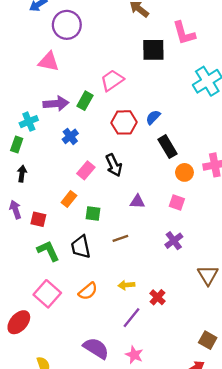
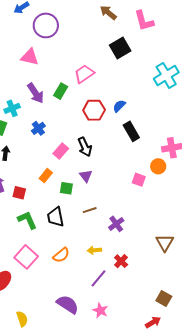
pink L-shape: (184, 33) -> (144, 21), moved
black square: (153, 50) -> (120, 48), turned -30
purple arrow: (56, 104) -> (36, 93), turned 60
blue cross: (70, 136) -> (38, 128), moved
orange circle: (184, 172) -> (158, 166), moved
purple triangle: (137, 202) -> (86, 176), moved, turned 48
purple cross: (174, 241) -> (116, 224), moved

